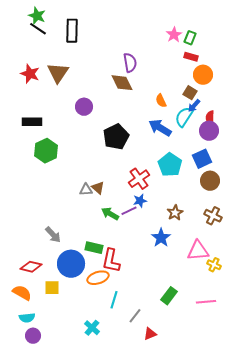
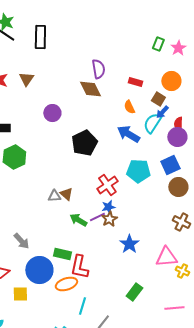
pink star: (174, 35) -> (178, 48), moved
red rectangle: (191, 57) -> (135, 82), moved
brown triangle: (58, 73) -> (26, 79), size x0.7
cyan pentagon: (170, 165) -> (138, 171), turned -30
brown star: (175, 213) -> (109, 219), moved
green rectangle: (169, 296) -> (134, 292), moved

